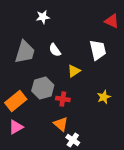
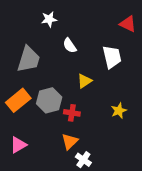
white semicircle: (55, 50) -> (70, 46), moved
orange rectangle: (16, 101) -> (18, 100), moved
orange triangle: (61, 124) -> (70, 141), turned 35

